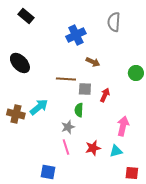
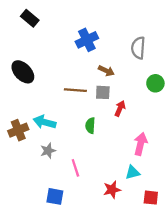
gray semicircle: (114, 22) -> (138, 48), moved
gray square: (85, 89) -> (103, 92), moved
cyan arrow: (39, 107) -> (45, 122), turned -126
brown cross: (16, 114) -> (18, 130), turned -36
gray star: (68, 127) -> (48, 151), moved
red star: (93, 148) -> (112, 190), moved

